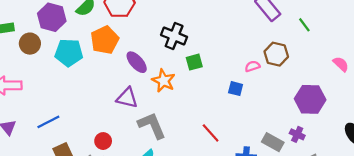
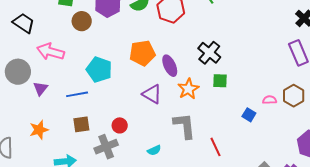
orange pentagon: (105, 40) -> (142, 53), moved
cyan pentagon: (69, 53) -> (99, 70), moved
gray L-shape: (152, 125) -> (184, 126), moved

